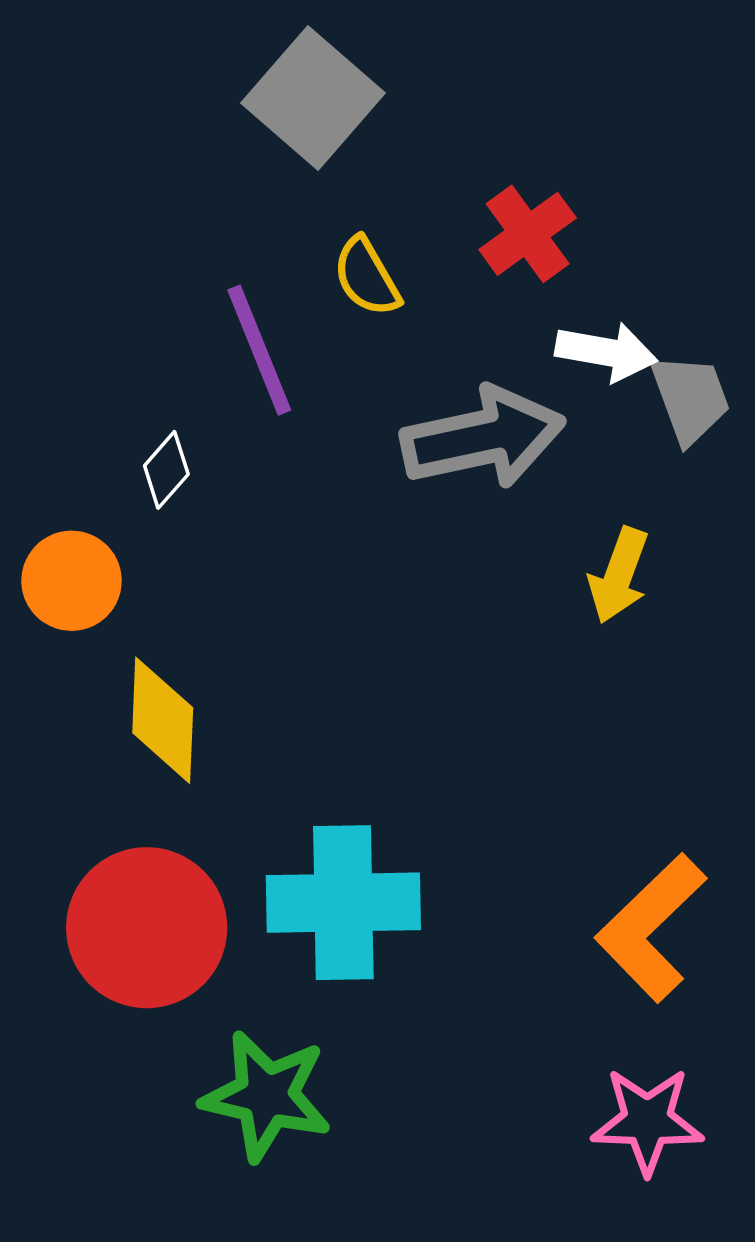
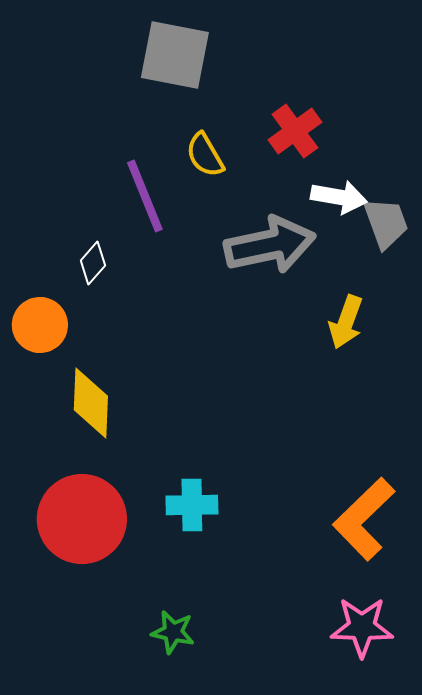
gray square: (313, 98) -> (175, 55), turned -30
cyan cross: (343, 903) -> (192, 505), size x0.6
green star: (266, 1096) -> (173, 632), moved, size x0.6

